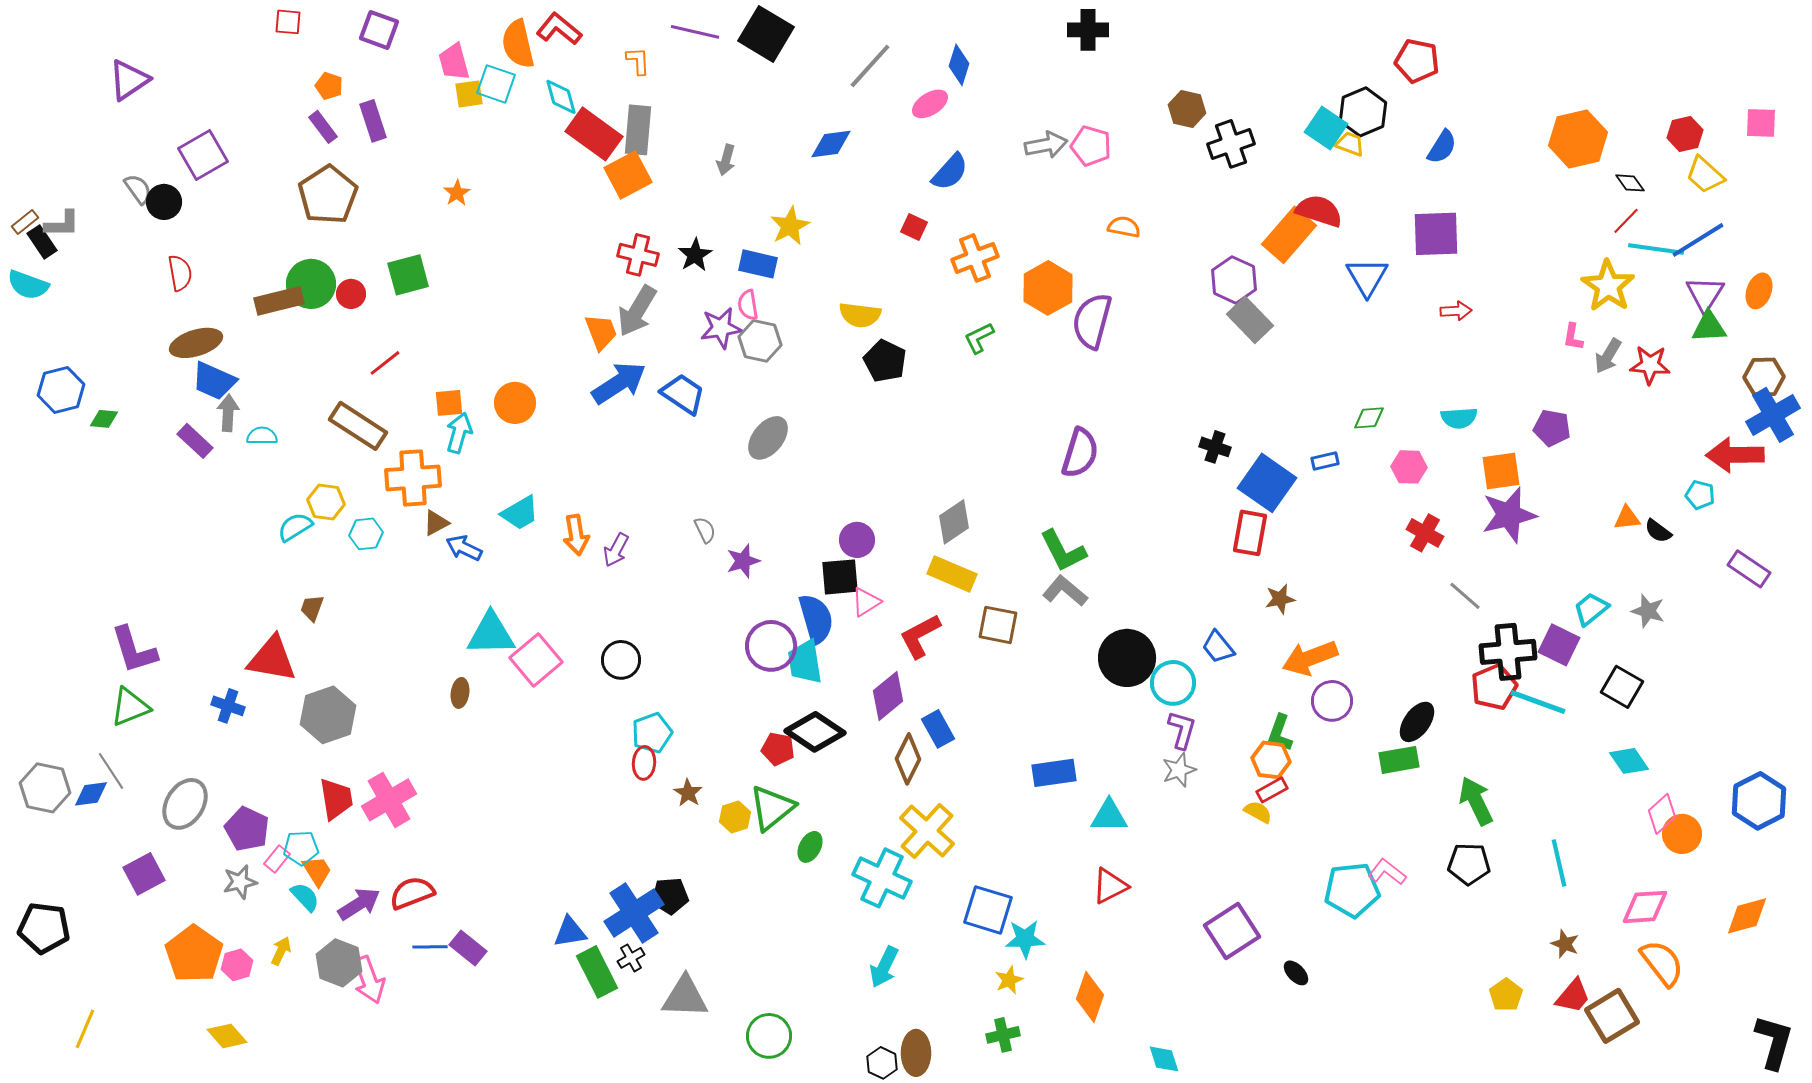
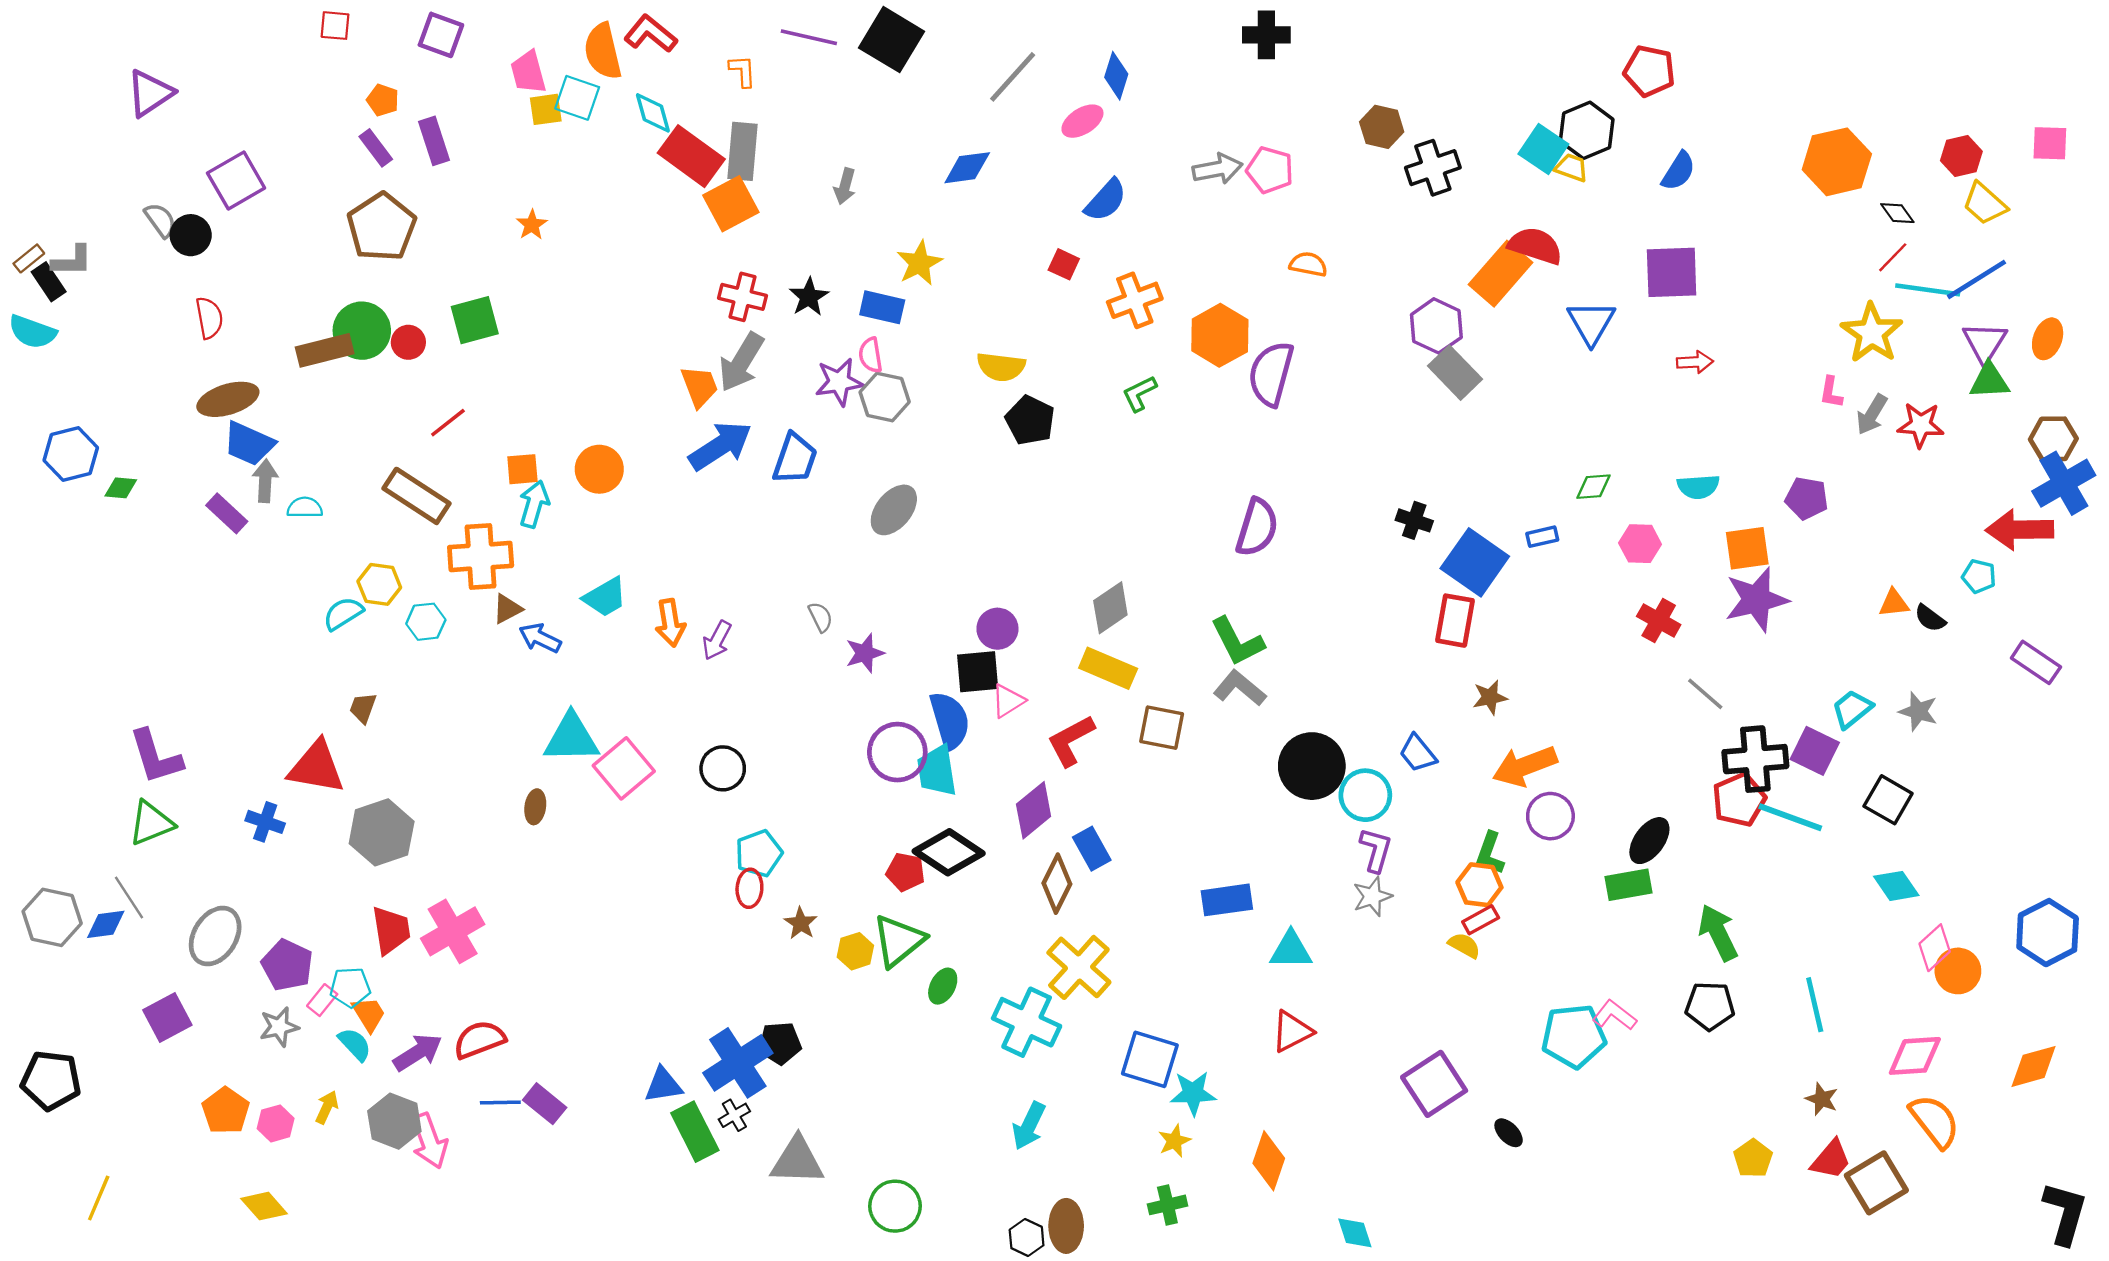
blue trapezoid: (683, 394) -> (795, 459), turned 75
orange pentagon: (194, 954) -> (226, 1111), size x0.7

